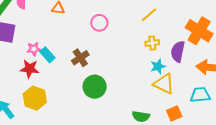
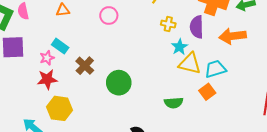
yellow cross: (152, 43) -> (168, 24), turned 32
cyan rectangle: (47, 55) -> (60, 46), moved
brown cross: (80, 58) -> (85, 66), moved
cyan trapezoid: (200, 95) -> (215, 69), moved

